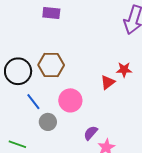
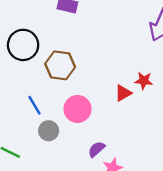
black circle: (18, 71) -> (23, 45), moved

